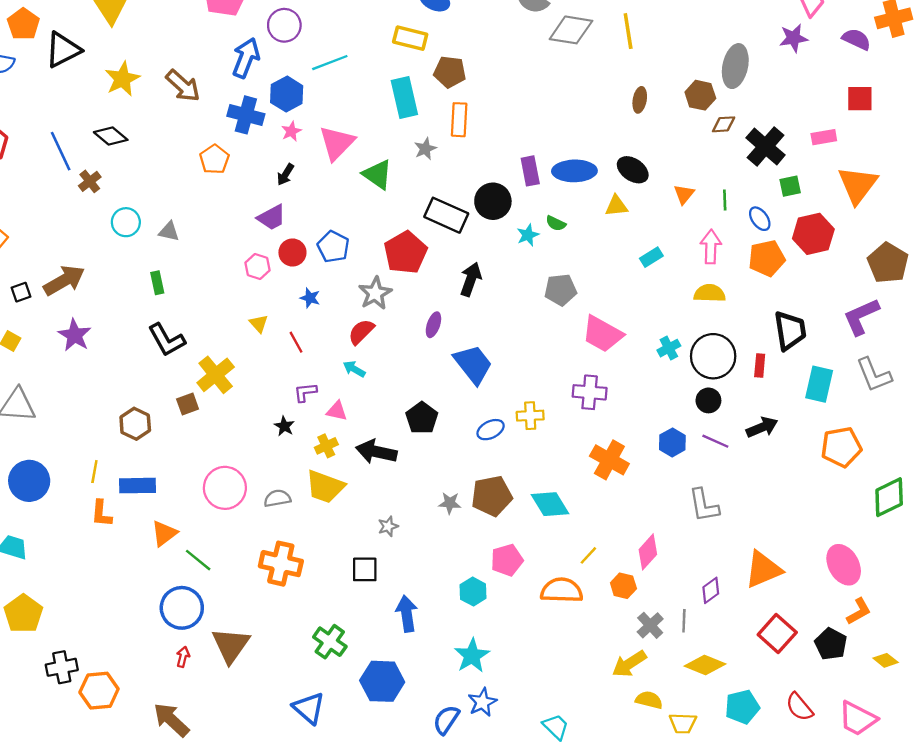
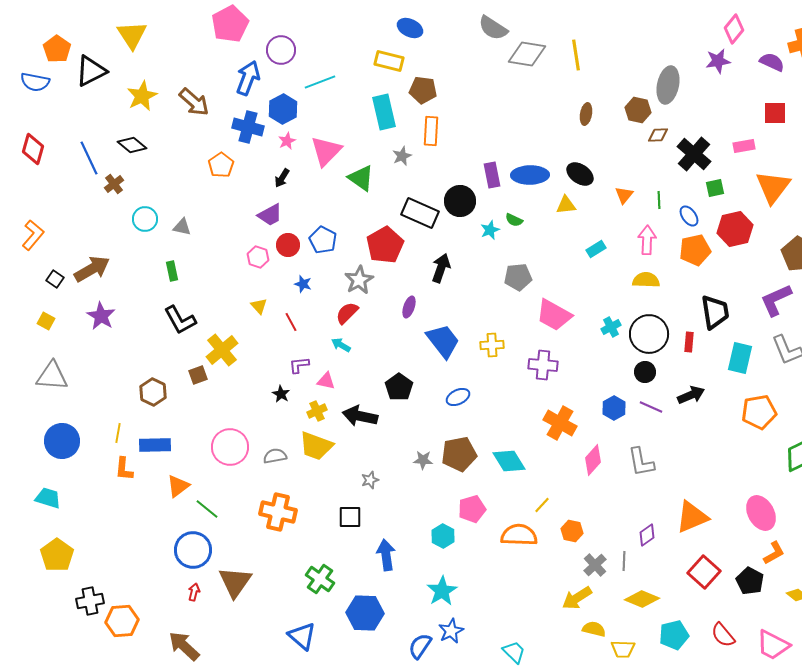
black square: (21, 292) -> (55, 279), turned -36
yellow cross: (530, 416) -> (492, 345), moved
pink diamond: (648, 552) -> (593, 460), moved

